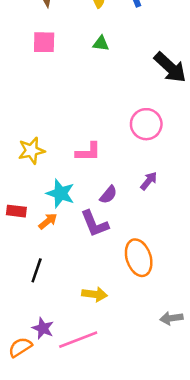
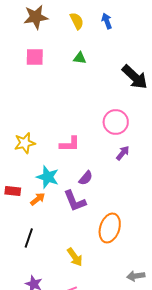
purple arrow: (149, 181) -> (123, 153), moved
orange ellipse: (139, 258) -> (110, 228), turned 36
yellow arrow: (95, 294) -> (75, 257), turned 48

